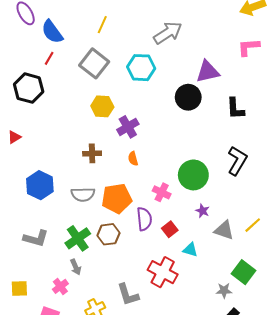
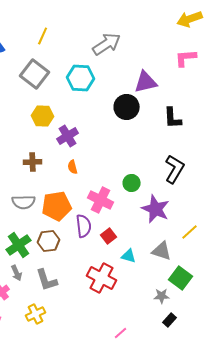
green circle: (193, 175) -> (132, 183), size x0.6
pink cross: (162, 192) -> (101, 200), size x1.4
purple star: (203, 211) -> (156, 209), moved, size x2.0
gray triangle: (224, 230) -> (162, 251), moved
gray L-shape: (128, 295) -> (47, 280), moved

